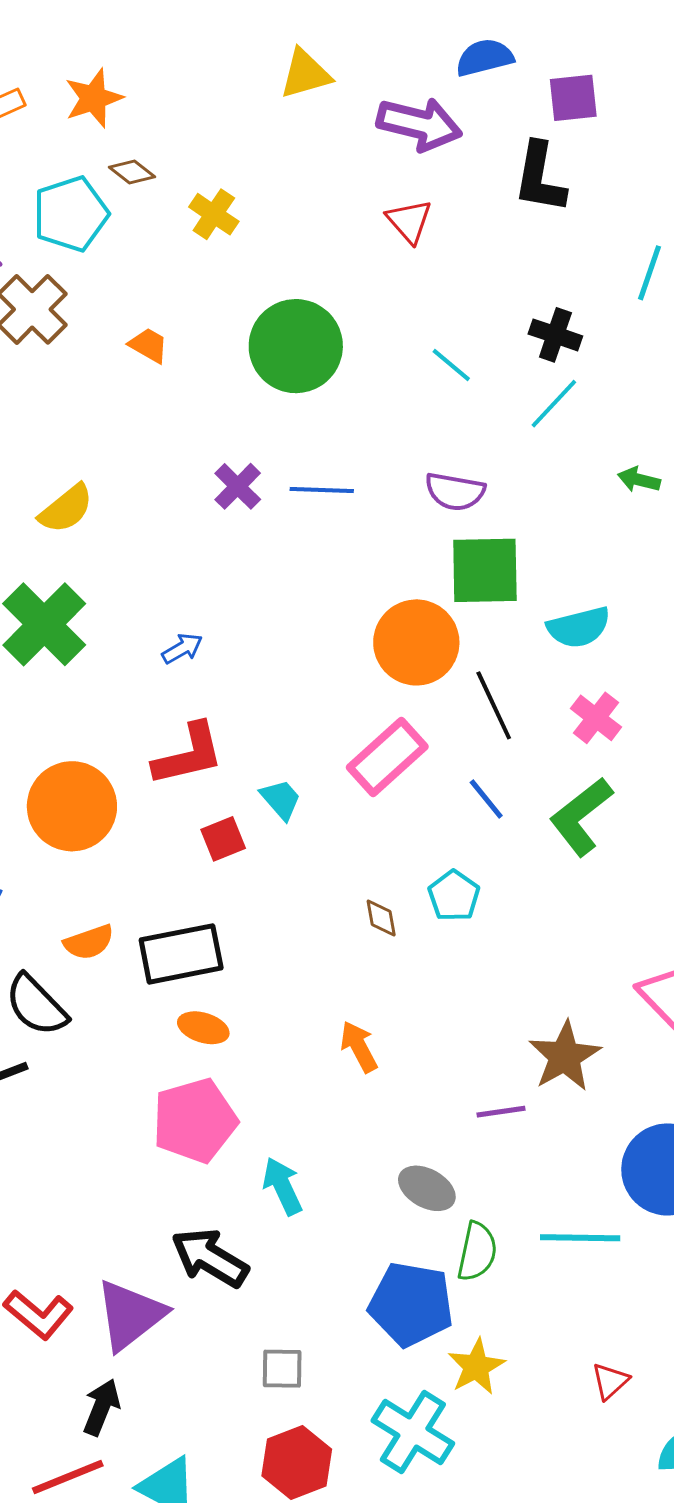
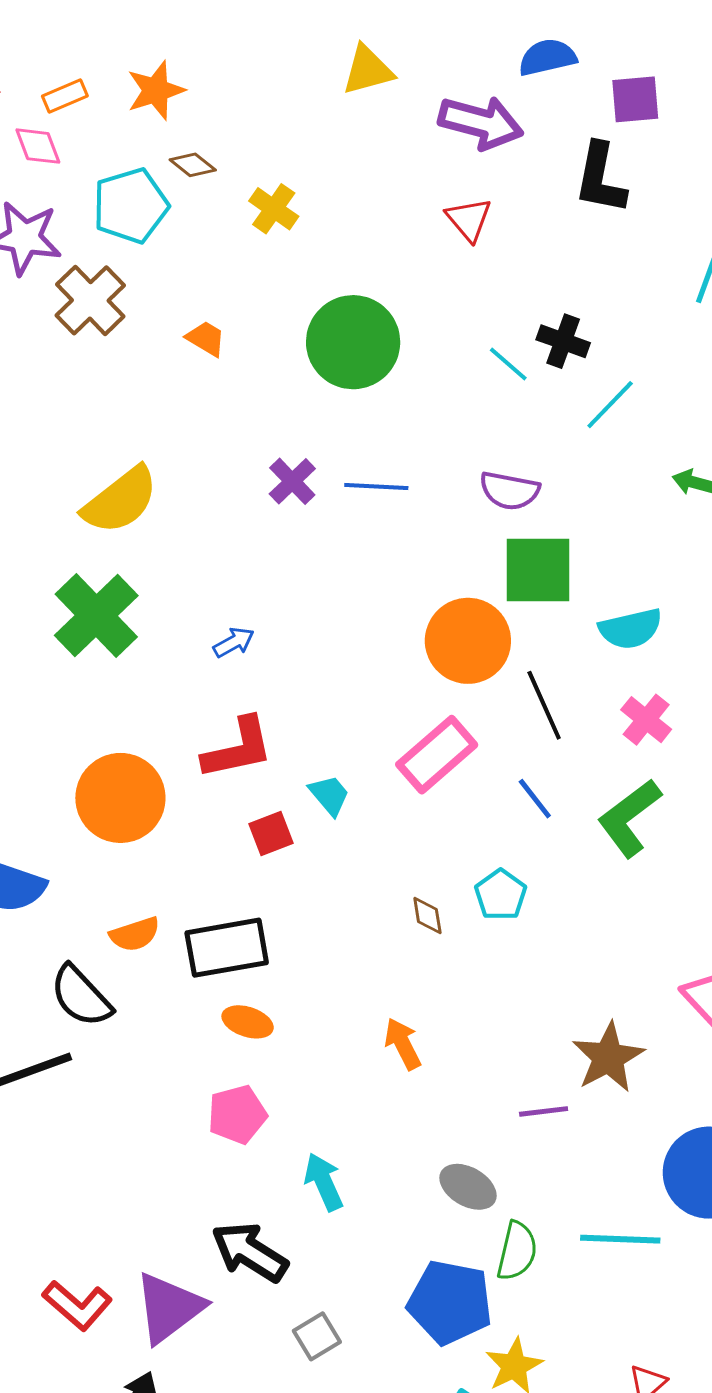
black cross: (555, 335) -> (563, 341), moved
yellow semicircle: (66, 509) -> (120, 500), size x1.4
pink pentagon: (195, 1121) -> (237, 1115), size x0.7
gray square: (282, 1369) -> (317, 1336), moved, turned -33

